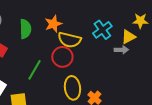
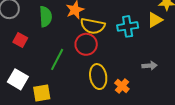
cyan cross: (102, 30) -> (128, 26), moved, turned 30
gray arrow: (121, 50) -> (150, 66), moved

